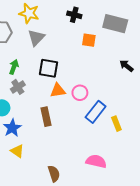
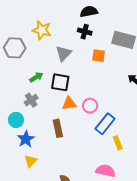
gray triangle: (36, 38) -> (64, 53), moved
green arrow: (14, 67) -> (36, 77), moved, turned 40
yellow rectangle: (116, 124) -> (118, 143), moved
yellow triangle: (17, 151) -> (31, 161), turned 40

